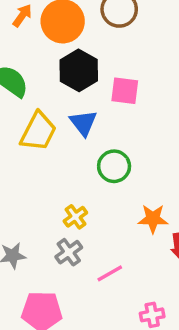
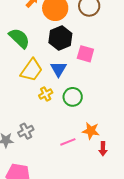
yellow cross: (75, 217) -> (46, 94), moved
gray cross: (69, 252) -> (26, 131), moved
pink line: (110, 273) -> (68, 142), moved

